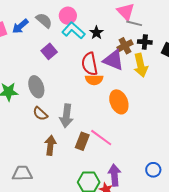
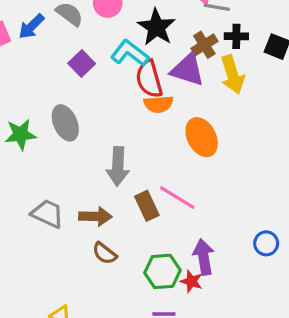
cyan L-shape: (73, 30) -> (130, 53), moved
black star: (96, 33) -> (156, 27), size x1.6
brown semicircle: (40, 114) -> (105, 253), moved
brown rectangle: (82, 141) -> (147, 206), turned -42
brown arrow: (50, 145) -> (95, 216), turned 90
gray trapezoid: (22, 173) -> (47, 214), moved, turned 30

